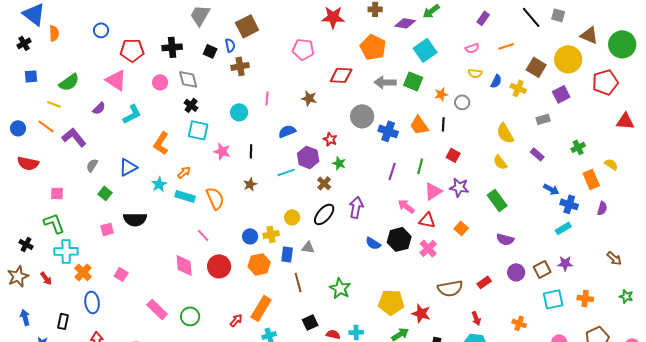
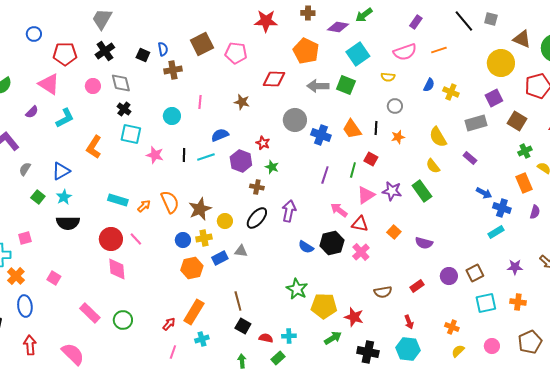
gray trapezoid: (200, 15) -> (102, 19), moved
brown square: (247, 26) -> (202, 44), moved
black cross: (172, 47) -> (105, 51), turned -30
pink semicircle: (472, 48) -> (405, 52), size x1.6
brown square: (536, 67) -> (517, 121), moved
yellow semicircle: (475, 73) -> (388, 77), moved
orange star: (441, 94) -> (398, 137), moved
gray rectangle: (543, 119) -> (476, 123), size x1.5
green cross: (578, 147) -> (525, 151), moved
red square: (453, 155) -> (371, 159), moved
orange arrow: (184, 172) -> (144, 206), moved
cyan line: (286, 172) -> (206, 157), moved
brown cross: (324, 183) -> (257, 187), turned -32
cyan star: (159, 184) -> (64, 197), moved
brown star: (250, 184) -> (200, 209), moved, size x1.6
orange semicircle: (215, 198) -> (170, 202), moved
green rectangle: (497, 200) -> (422, 191), moved
pink square: (107, 229) -> (25, 238), moved
purple semicircle: (505, 239) -> (424, 243), moved
blue rectangle: (287, 254) -> (220, 258), turned 56
purple star: (565, 263) -> (515, 267), moved
red circle: (219, 266) -> (111, 239), moved
brown line: (298, 282) -> (238, 301), moved
green star: (340, 288) -> (297, 289), moved
brown semicircle: (450, 288) -> (383, 292), size x0.7
black square: (310, 322) -> (243, 326), turned -35

